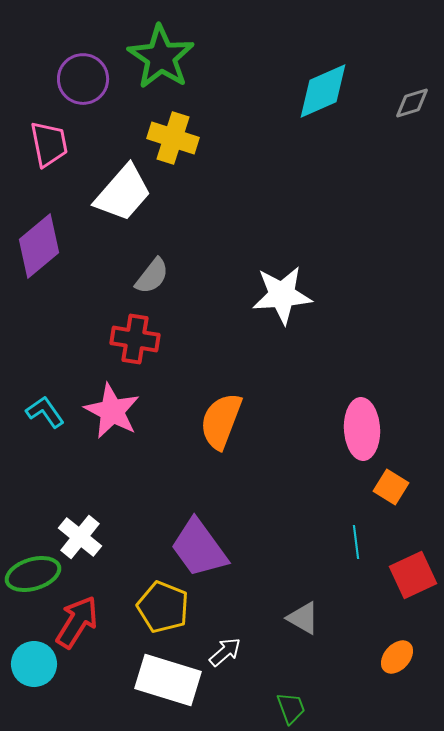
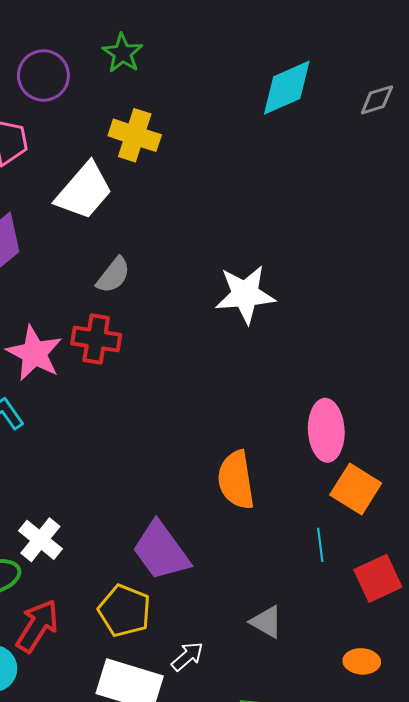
green star: (161, 57) -> (123, 53), size x0.6
pink star: (112, 411) -> (34, 353), moved
orange semicircle: (221, 421) -> (236, 480), moved, turned -30
orange square: (391, 487) -> (356, 489), size x1.4
orange ellipse: (397, 657) -> (362, 661), turned 52

